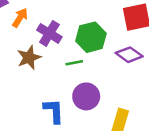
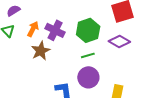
orange arrow: (20, 18) -> (33, 29), moved
green line: (74, 63) -> (88, 55), moved

